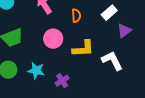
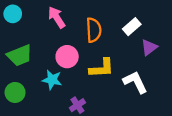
orange semicircle: (76, 16) -> (94, 30), size x1.5
cyan star: (36, 71) -> (52, 80), moved

